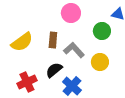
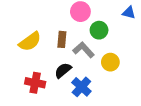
green circle: (102, 31) -> (99, 30), moved
red cross: (27, 82) -> (35, 83), turned 36

